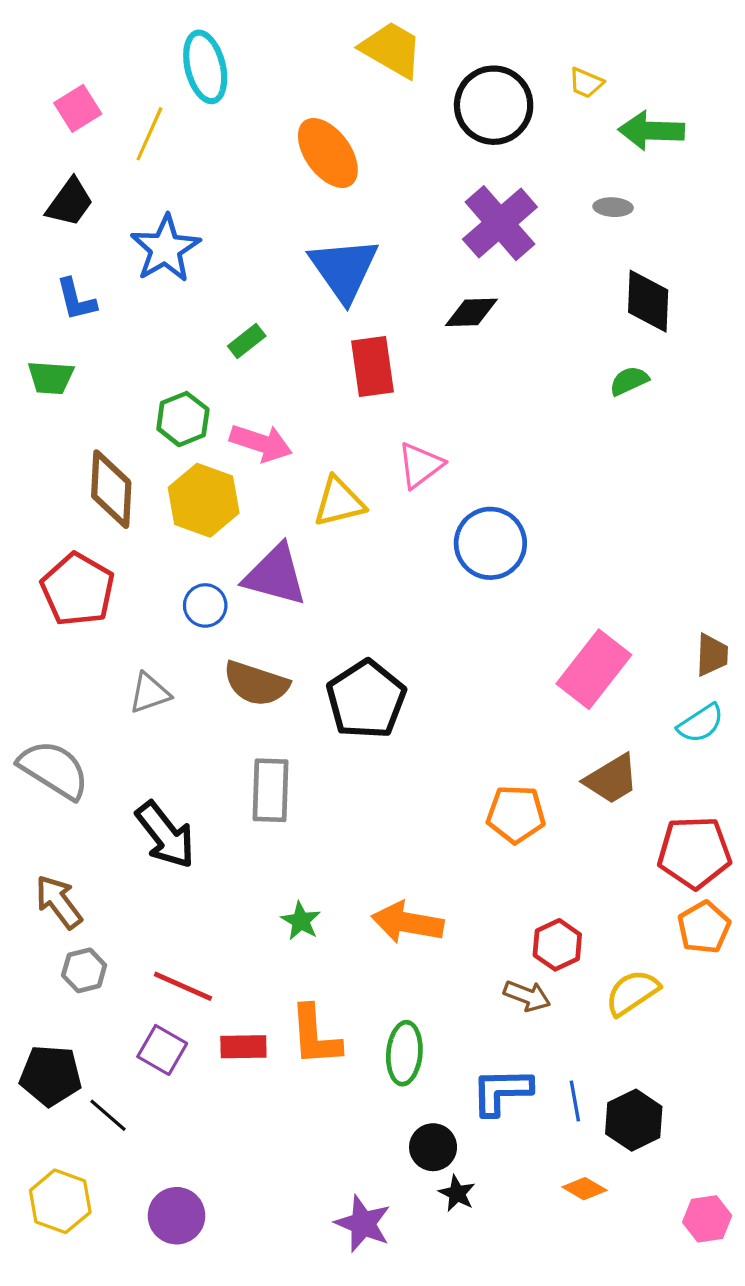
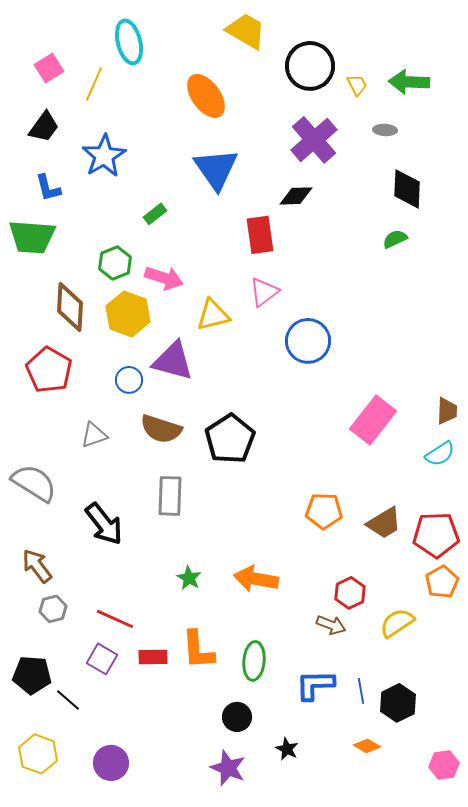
yellow trapezoid: (586, 83) -> (357, 85), moved, turned -140
red rectangle: (372, 366) -> (260, 235), moved
green trapezoid: (51, 378) -> (32, 237), size x1.6
brown trapezoid: (611, 779) -> (384, 523), moved
black circle: (433, 1147) -> (237, 717), moved

